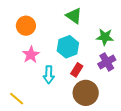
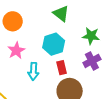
red rectangle: (77, 70) -> (62, 68), turned -48

